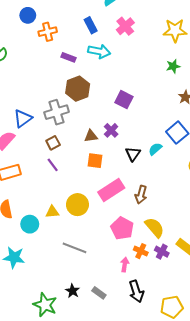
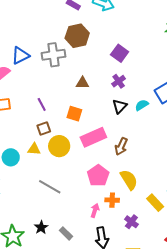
purple cross: (111, 130) -> (119, 81), moved
brown square: (53, 143) -> (44, 129), moved
orange square: (95, 161) -> (74, 114), moved
orange cross: (141, 251) -> (112, 200), turned -32
purple cross: (162, 252) -> (131, 222), moved

